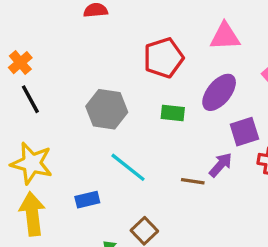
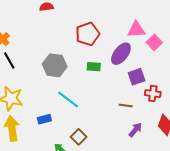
pink triangle: (225, 36) -> (136, 30), moved
purple arrow: (221, 165) -> (135, 130), moved
brown line: (193, 181) -> (126, 105), moved

